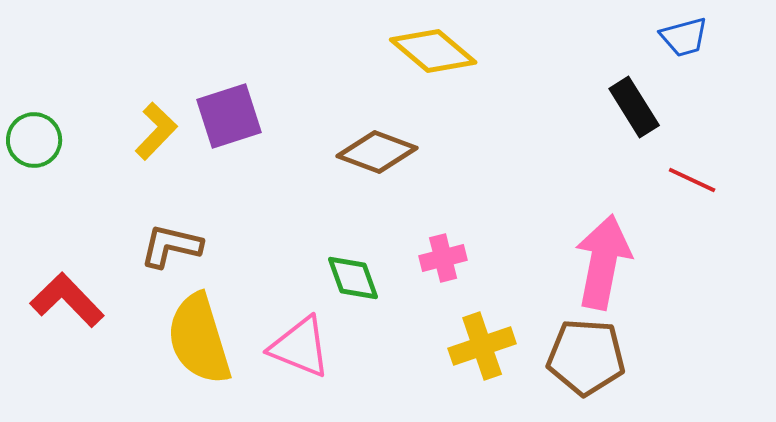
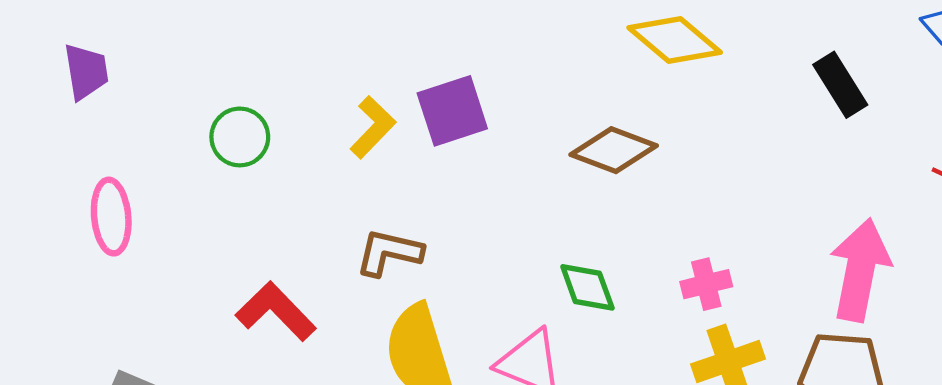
black rectangle: (634, 107) -> (840, 85), moved
pink cross: (443, 258) -> (706, 284), moved

